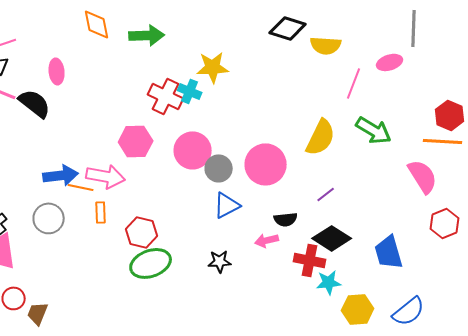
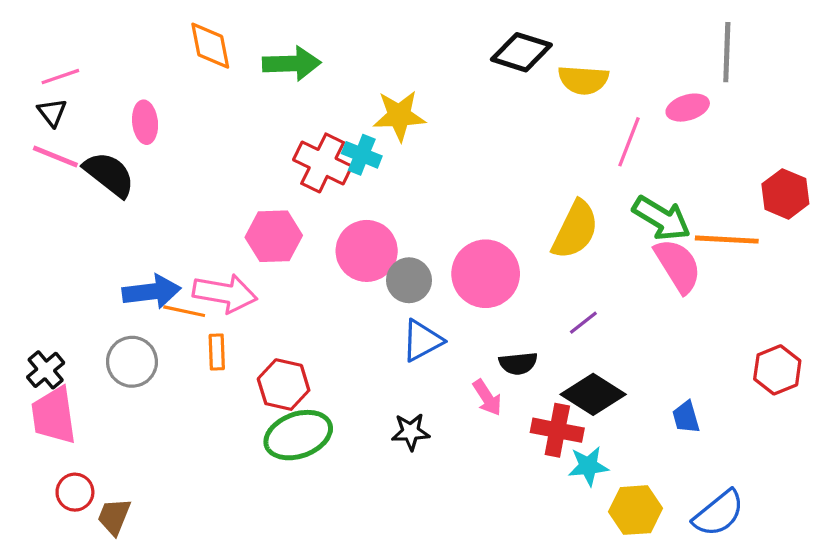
orange line: (443, 141) -> (727, 240), moved
pink semicircle: (423, 176) -> (678, 266), moved
pink arrow: (267, 240) -> (487, 398), turned -110
blue trapezoid: (389, 252) -> (686, 417), size x0.6

